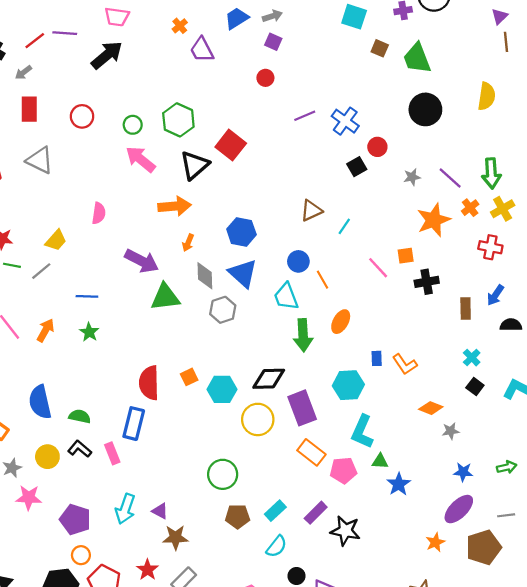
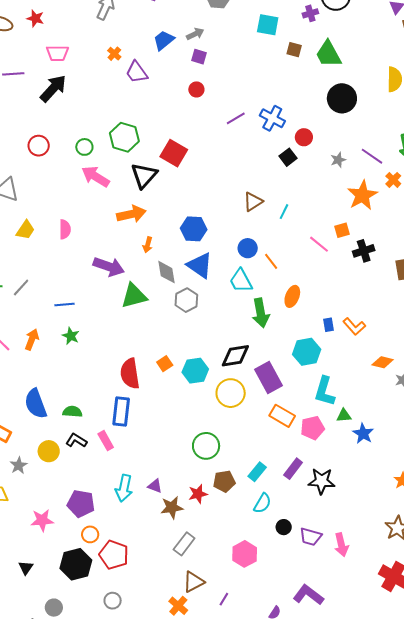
yellow trapezoid: (56, 240) -> (25, 230), moved
pink star: (29, 498) -> (42, 520), moved
red star: (147, 570) -> (198, 494), moved, turned 30

